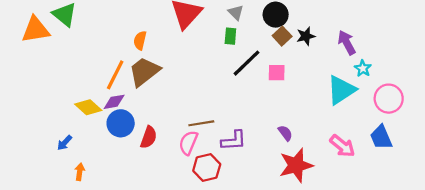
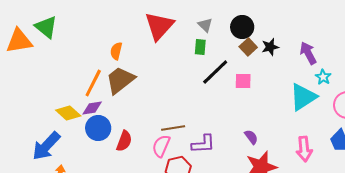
blue arrow: (65, 143) -> (46, 146), size x2.0
pink arrow: (342, 146) -> (304, 149), turned 45

